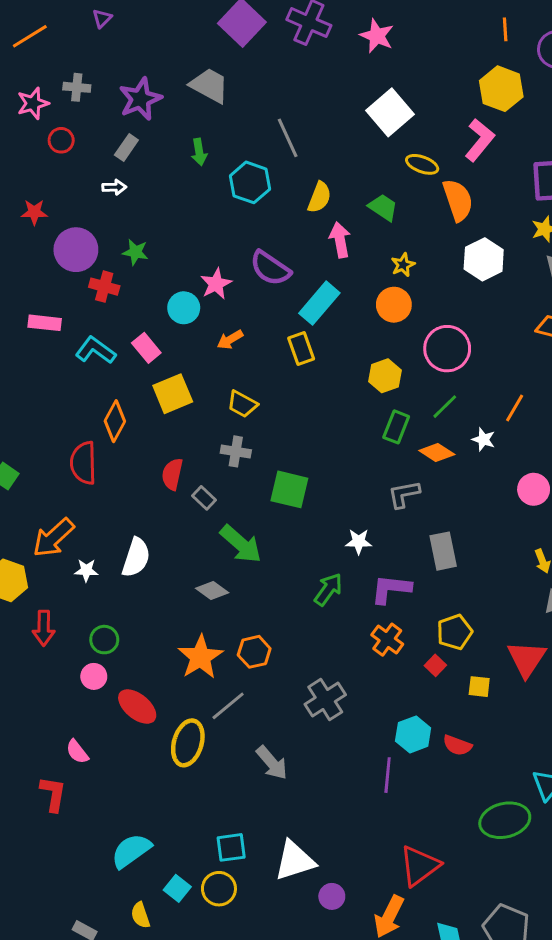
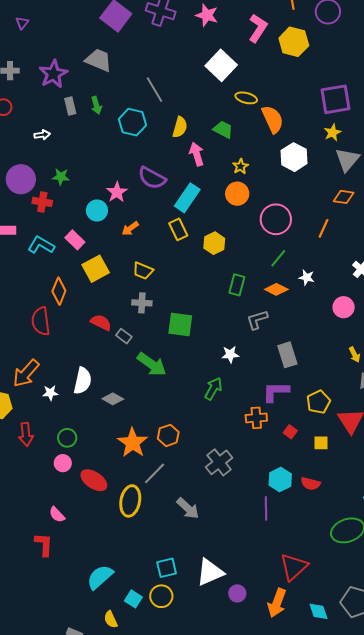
pink L-shape: (480, 140) -> (258, 28), moved
gray rectangle: (126, 147) -> (70, 106), moved, turned -42
yellow hexagon: (385, 376) -> (214, 243), moved
orange line: (515, 408) -> (324, 228), moved
green rectangle: (396, 427) -> (237, 285), moved
red semicircle: (172, 474) -> (101, 322), turned 110
purple L-shape: (391, 589) -> (276, 392), moved
gray diamond: (212, 590) -> (113, 399), moved
yellow pentagon: (455, 632) -> (318, 402), moved
orange cross: (387, 640) -> (256, 418), turned -35

